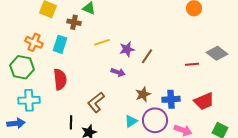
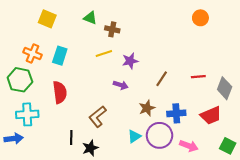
brown cross: (74, 22) -> (112, 29), moved
gray diamond: (217, 53) -> (225, 88), moved, turned 75
brown line: (147, 56) -> (162, 79), moved

